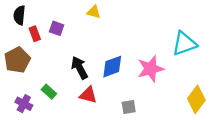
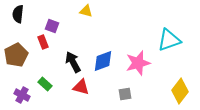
red rectangle: (35, 34) -> (43, 42), moved
gray square: (129, 107) -> (125, 94), moved

